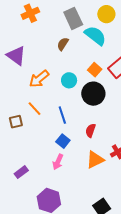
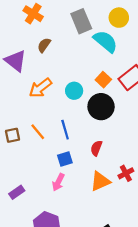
orange cross: (30, 13) -> (33, 14), turned -36
brown semicircle: (63, 44) -> (44, 45), moved
orange line: (35, 109) -> (38, 132), moved
blue square: (63, 141) -> (65, 159), turned 32

